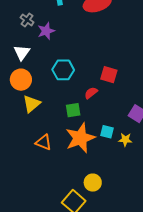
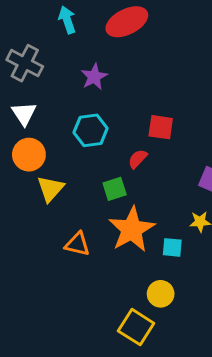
gray cross: (27, 20) -> (25, 63), size x1.6
purple star: (46, 31) -> (94, 77), moved
cyan square: (107, 132) -> (172, 247), moved

